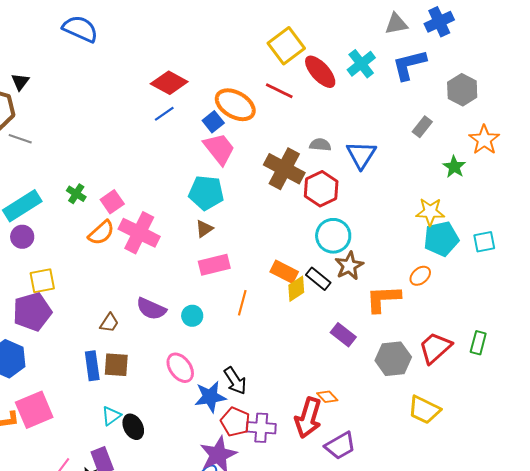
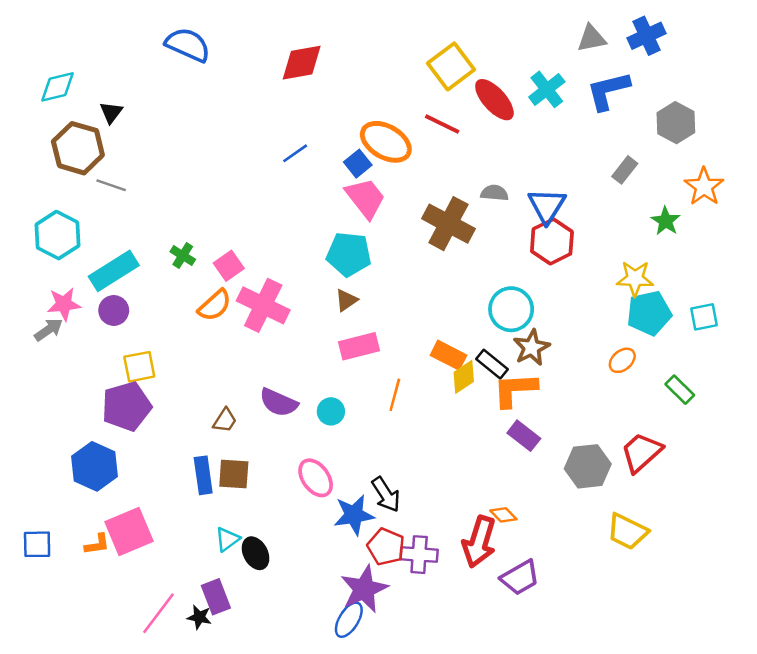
red diamond: (169, 83) -> (302, 63), moved, turned -39
red hexagon: (321, 189) -> (552, 241), moved
orange L-shape: (383, 299) -> (515, 390), moved
green rectangle: (478, 343) -> (680, 390), moved, turned -60

